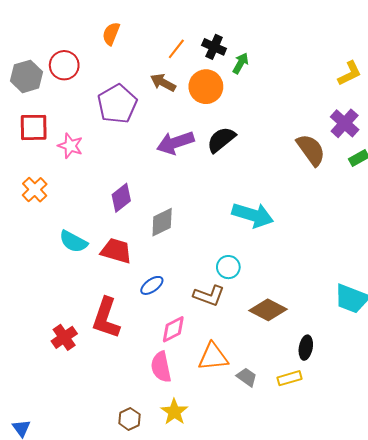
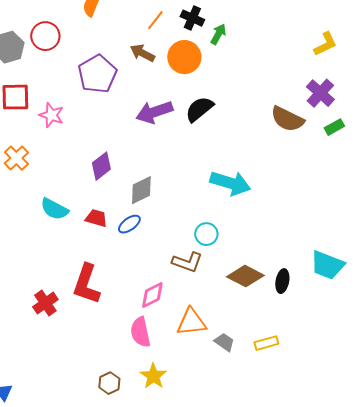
brown semicircle: (311, 150) -> (287, 119), turned 152
red trapezoid: (116, 251) -> (96, 218), size x0.7
blue ellipse: (152, 285) -> (129, 224), moved
black ellipse: (306, 348) -> (282, 281), moved

